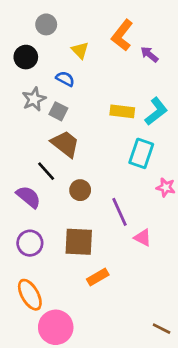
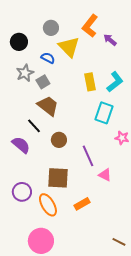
gray circle: (46, 24) -> (51, 28), moved
yellow triangle: (80, 50) -> (69, 47), moved, size x1.6
gray square: (58, 111) -> (43, 82), turned 32
yellow rectangle: (122, 111) -> (90, 82), turned 72
purple circle: (30, 243) -> (22, 192), moved
orange rectangle: (98, 277) -> (82, 204), moved
orange ellipse: (30, 295) -> (48, 205), moved

